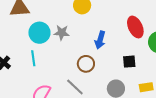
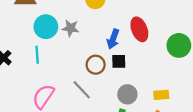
red ellipse: (135, 27) -> (139, 29), moved
black square: (129, 62) -> (119, 61), moved

